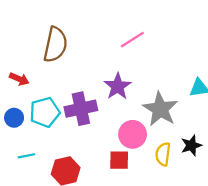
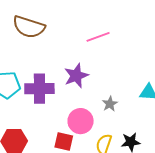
brown semicircle: (55, 45) -> (29, 27), turned 84
gray star: (160, 109) -> (110, 104), size x0.5

